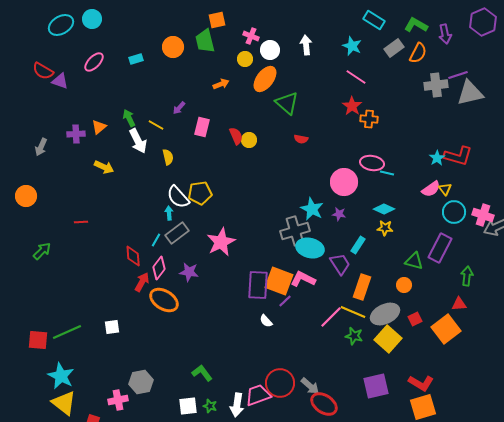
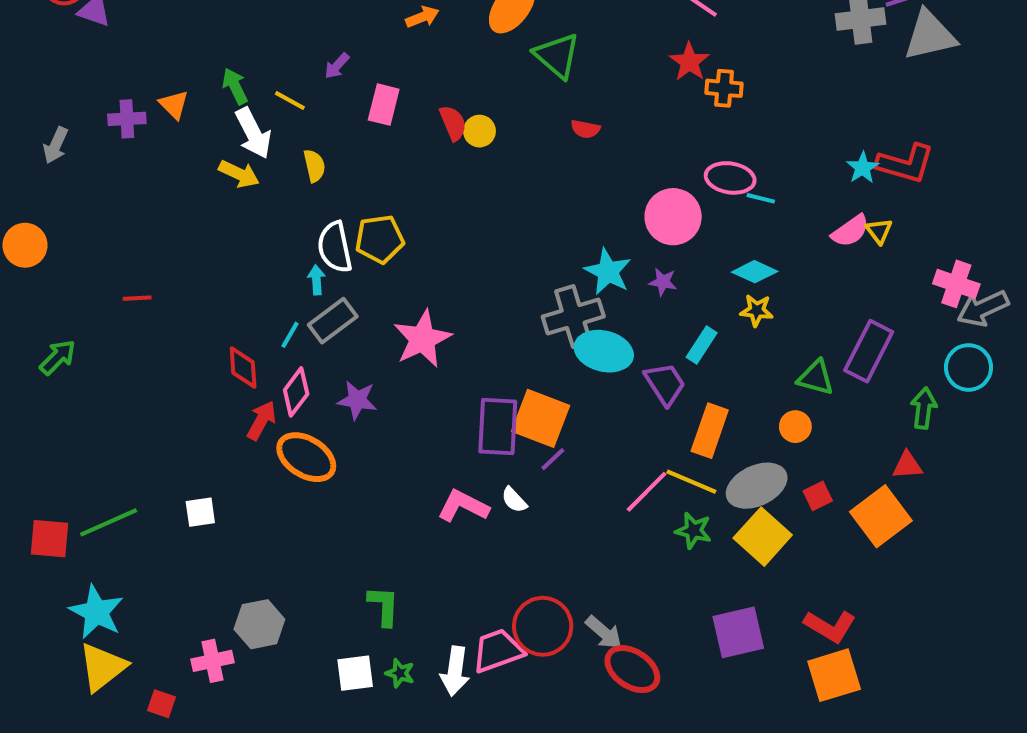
orange triangle: (99, 127) -> (174, 105), turned -35
yellow arrow: (104, 167) -> (239, 174), moved
white semicircle: (178, 197) -> (335, 247), turned 30
cyan circle: (454, 212) -> (969, 367), moved
pink L-shape: (303, 279) -> (463, 506), moved
green L-shape: (202, 373) -> (384, 606), turned 40
yellow triangle: (64, 403) -> (102, 667), turned 44

